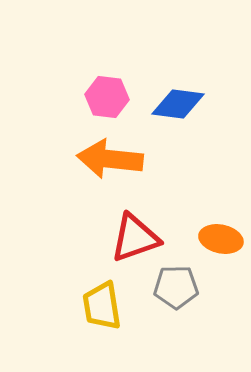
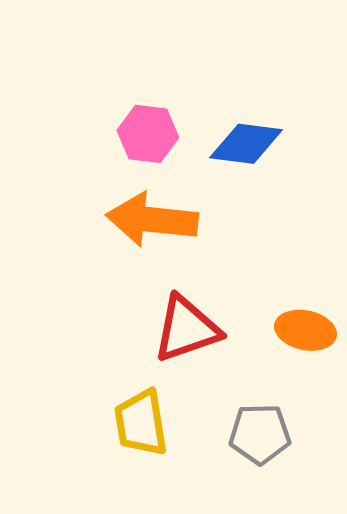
gray pentagon: (176, 287) -> (260, 434), moved

